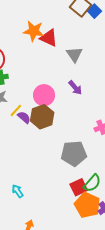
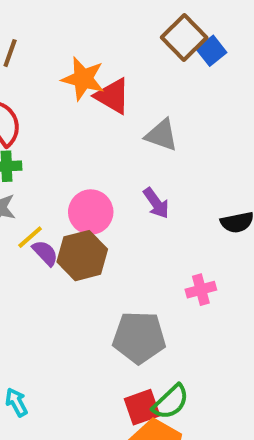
gray triangle: (74, 54) -> (161, 135), turned -42

